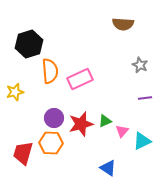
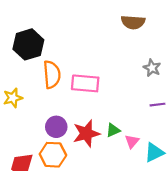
pink rectangle: (80, 79) -> (85, 83), turned 30

